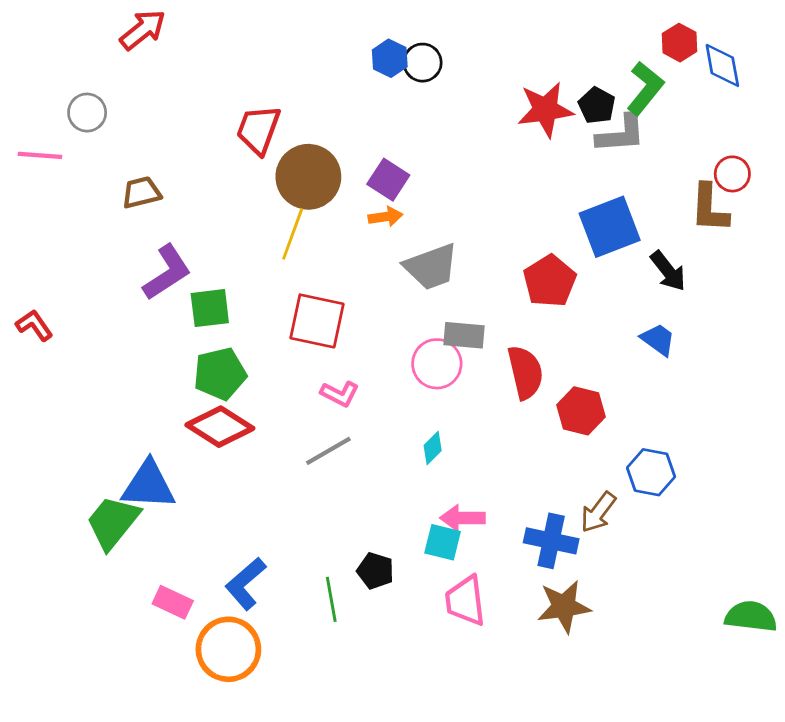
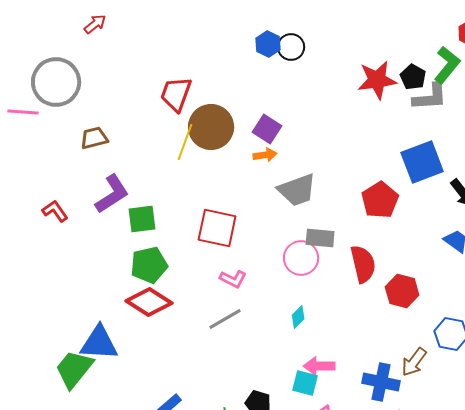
red arrow: (143, 30) -> (95, 24), size x0.7
gray circle: (87, 113) -> (56, 82), size x1.8
yellow line: (293, 234) -> (185, 142), moved
red L-shape: (34, 325) -> (55, 211), moved

